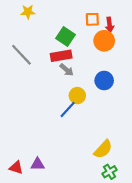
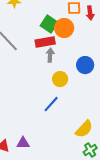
orange circle: (104, 41) -> (64, 28), moved
gray arrow: (67, 70) -> (50, 55), turned -128
blue line: (68, 110) -> (51, 104), moved

